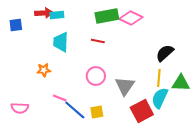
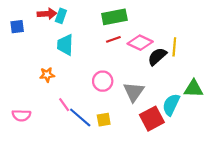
cyan rectangle: (57, 15) -> (61, 16), turned -64
pink diamond: (131, 18) -> (140, 43), moved
red line: (98, 41) -> (113, 39), moved, turned -32
black semicircle: (165, 53) -> (157, 57), moved
yellow line: (159, 78) -> (174, 47), moved
pink line: (60, 98) -> (64, 105), turned 32

